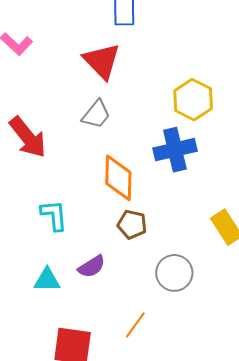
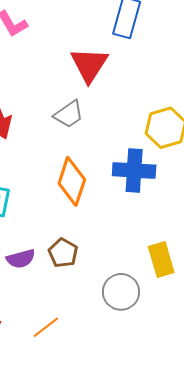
brown pentagon: (132, 224) -> (63, 253), moved
gray circle: (174, 273) -> (121, 292), moved

